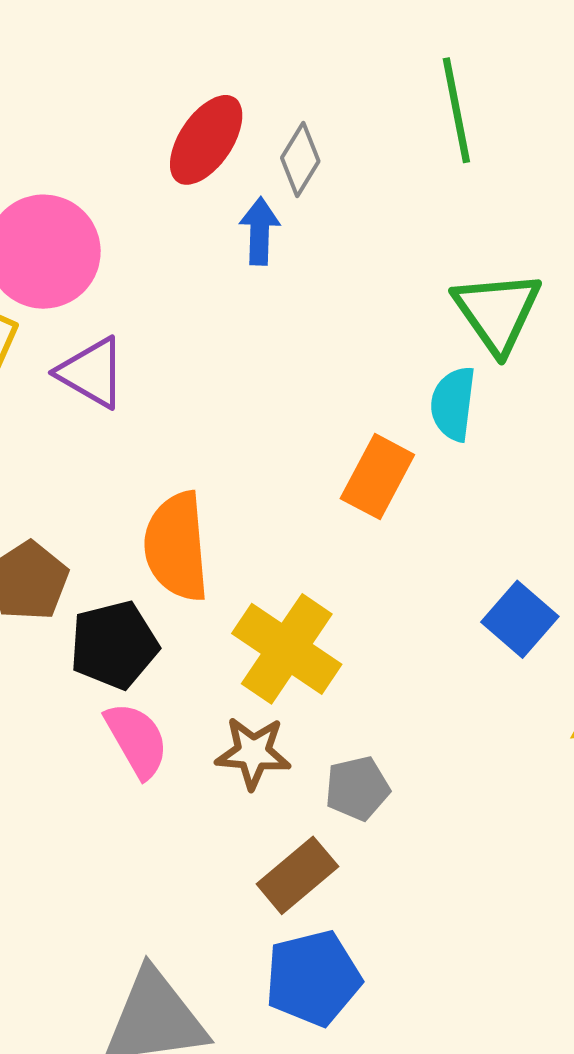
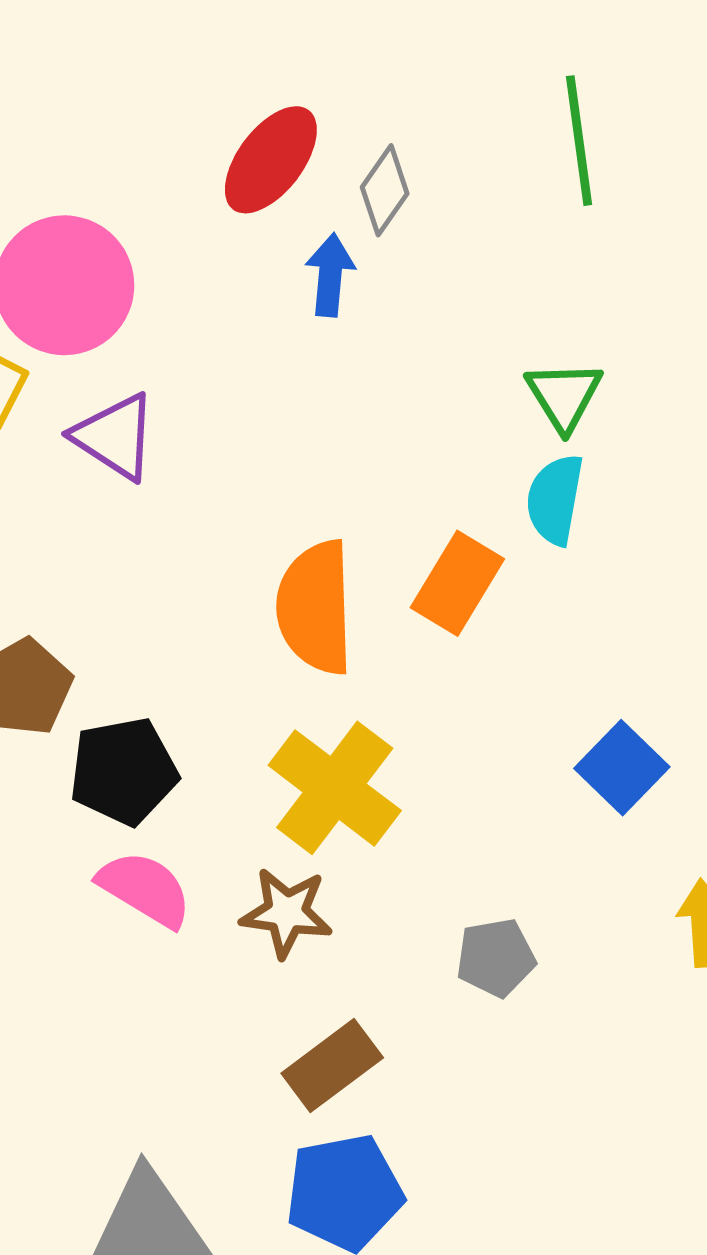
green triangle: (497, 312) -> (564, 396), moved, size x0.7
orange semicircle: (176, 547) -> (315, 607), moved
pink semicircle: (137, 740) -> (145, 889), turned -32
gray pentagon: (357, 788) -> (496, 958), moved

